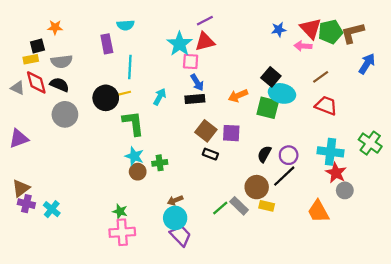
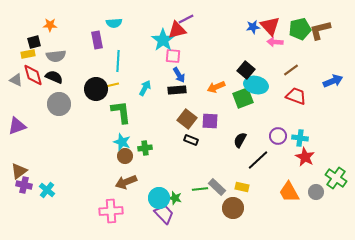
red triangle: (311, 28) -> (270, 26), moved
red triangle: (205, 42) -> (177, 30), moved
blue arrow: (367, 64) -> (333, 81), moved, turned 36
green square: (268, 108) -> (243, 98), turned -35
green cross: (370, 143) -> (336, 178), moved
cyan cross: (330, 152) -> (300, 138), size x0.7
purple circle: (289, 155) -> (278, 136), moved
brown circle: (257, 187) -> (233, 208), moved
gray circle: (345, 190) -> (316, 192), moved
brown arrow: (175, 200) -> (126, 182), moved, size x1.5
green line: (220, 208) -> (200, 189), turned 35
green star: (120, 211) -> (175, 198), moved

